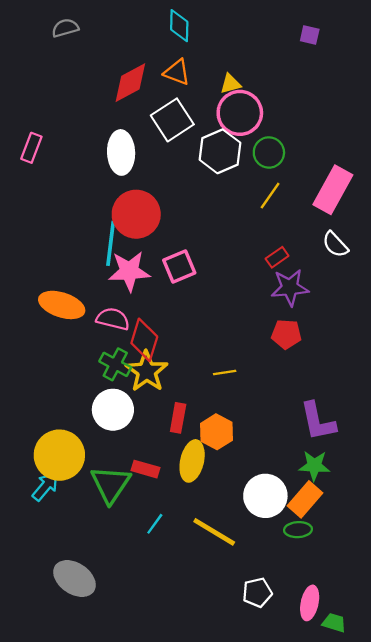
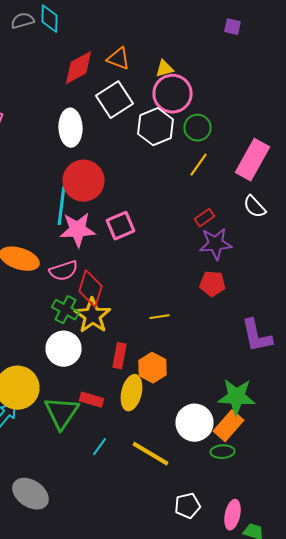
cyan diamond: (179, 26) -> (50, 19), moved
pink semicircle: (113, 319) -> (64, 271), turned 148
purple L-shape: (318, 421) -> (256, 336), moved
green star: (314, 466) -> (236, 397), size x1.4

